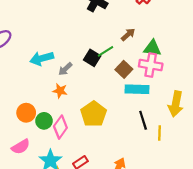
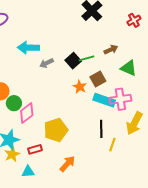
pink cross: (151, 65) -> (120, 99), moved, turned -35
orange star: (60, 91) -> (80, 87), moved
yellow pentagon: (94, 114) -> (56, 130), moved

